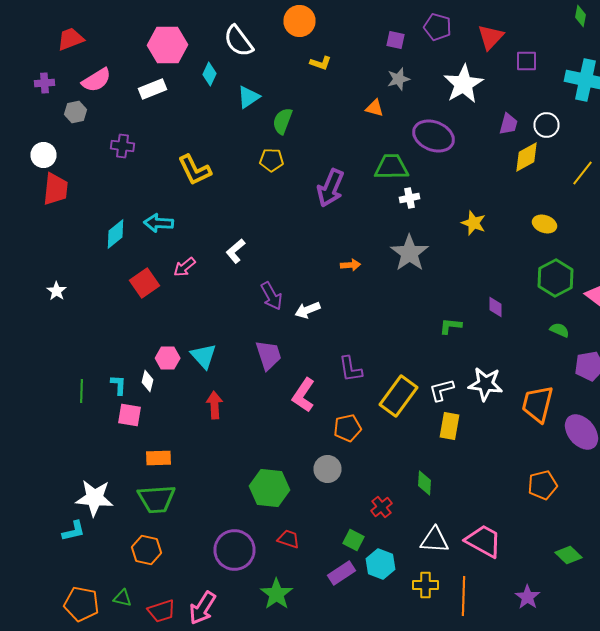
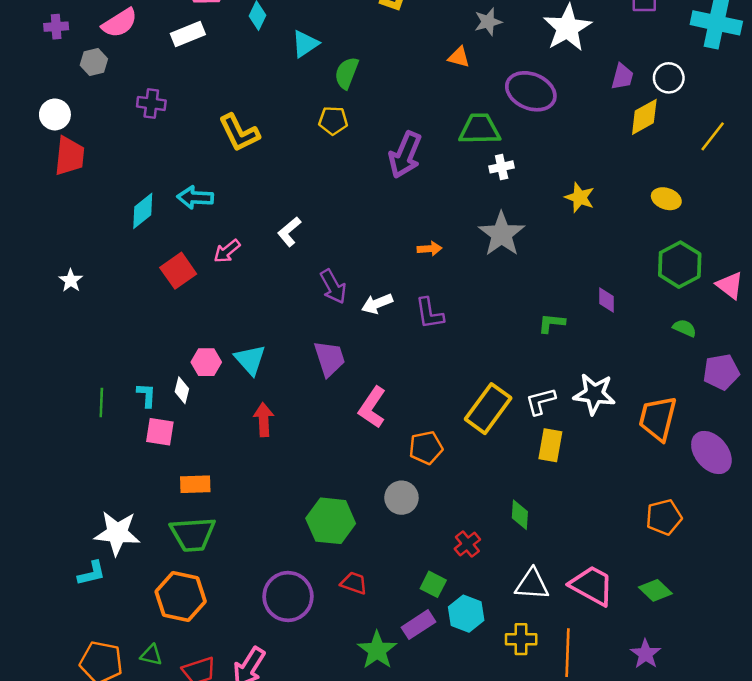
purple L-shape: (350, 369) -> (430, 313), moved
orange hexagon: (146, 550) -> (181, 596), size x1.4
green diamond: (568, 555) -> (655, 590), moved
green star: (276, 594) -> (377, 650), moved

